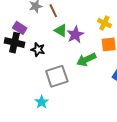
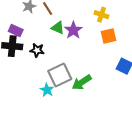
green arrow: (86, 60) -> (82, 82), moved
cyan star: (42, 102) -> (47, 90), moved

